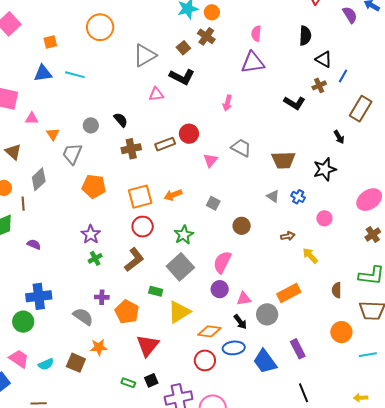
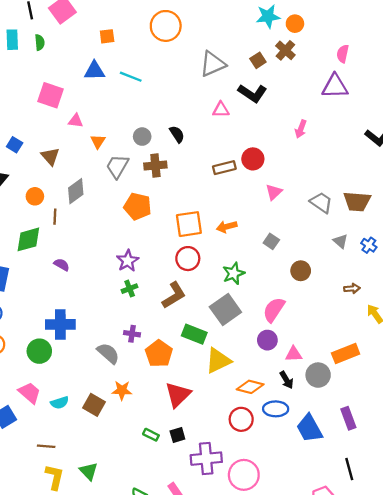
gray trapezoid: (241, 148) -> (321, 202), moved
brown cross: (131, 149) -> (155, 166), moved
green rectangle: (156, 291) -> (194, 334), size x1.5

